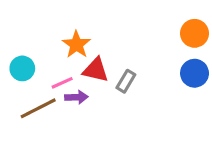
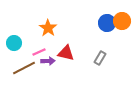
red triangle: (96, 70) -> (66, 53), moved
blue circle: (195, 73) -> (107, 23), moved
gray rectangle: (126, 81) -> (100, 58), moved

